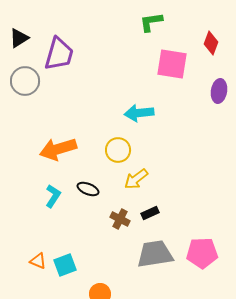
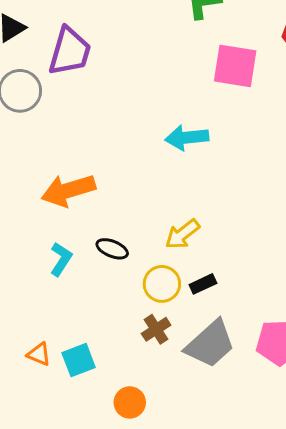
yellow circle: (118, 150) -> (162, 284), moved
brown cross: (120, 219) -> (156, 329), moved, turned 30
gray trapezoid: (155, 254) -> (210, 344), turned 147

